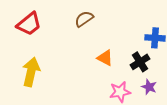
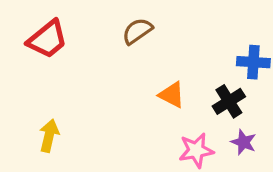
yellow arrow: (31, 72) -> (49, 136), moved, size x0.7

